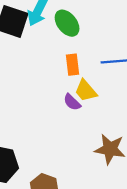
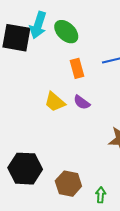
yellow trapezoid: (86, 91) -> (55, 102), moved

